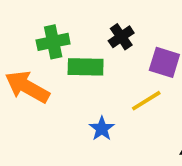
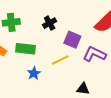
green rectangle: (86, 67) -> (25, 49), moved

